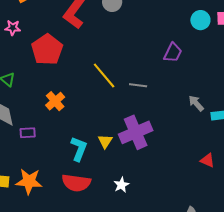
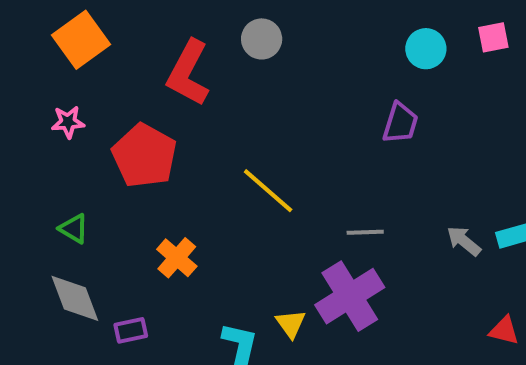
cyan circle: (200, 20) -> (426, 49), moved
gray line: (138, 85) -> (365, 232), moved
gray arrow: (196, 103) -> (464, 241), moved

